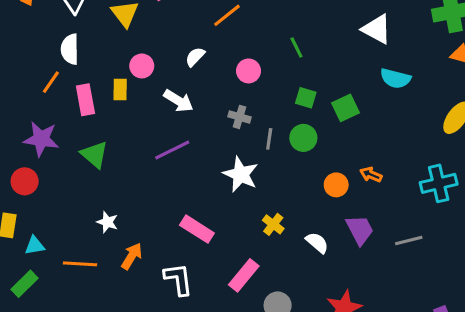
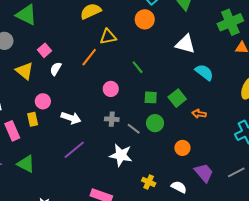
white semicircle: (195, 57) -> (56, 69), moved
cyan semicircle: (395, 78) -> (204, 72), turned -144
gray line: (269, 139) -> (134, 129), turned -48
orange arrow: (371, 175) -> (199, 114), moved

